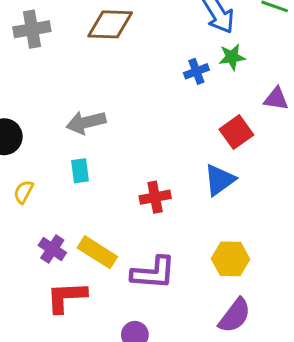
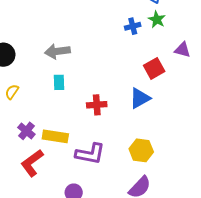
green star: (232, 57) -> (157, 20), turned 30
cyan rectangle: (80, 171) -> (59, 82), moved
yellow rectangle: (97, 252) -> (55, 136), turned -30
red L-shape: (66, 297) -> (32, 163), turned -40

